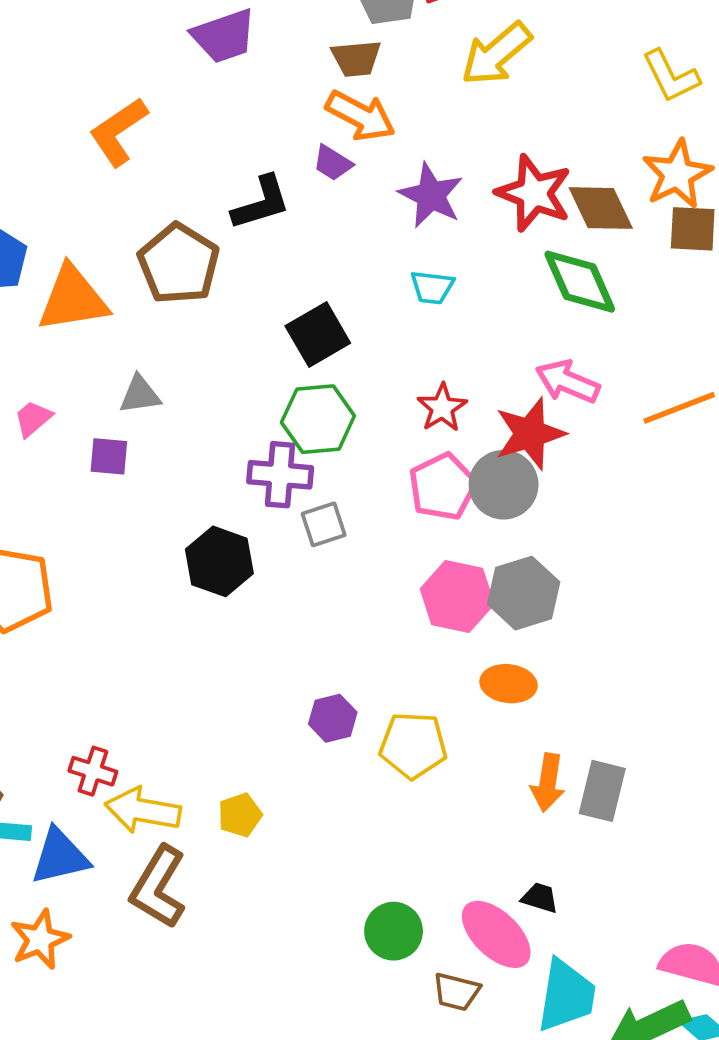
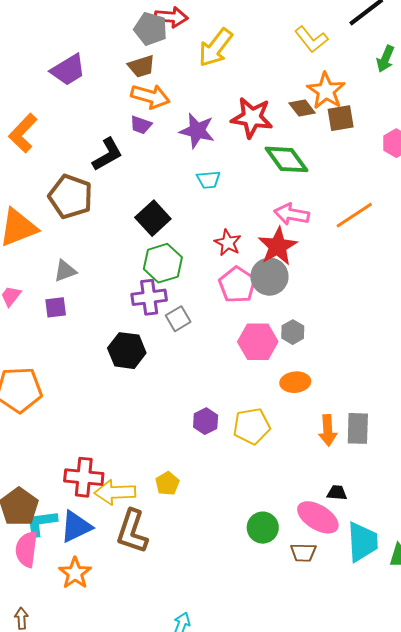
brown diamond: (601, 208) -> (302, 108), moved, size x0.7
gray hexagon: (524, 593) -> (293, 332), size x0.6
red cross: (93, 771) -> (84, 477), size x1.5

